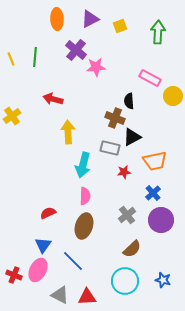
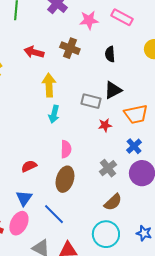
pink star: (96, 67) -> (89, 20), moved
pink rectangle: (150, 78) -> (122, 17), moved
brown cross: (115, 118) -> (70, 48), moved
cyan arrow: (83, 165) -> (54, 114), moved, size x0.7

